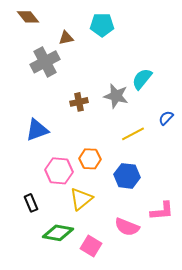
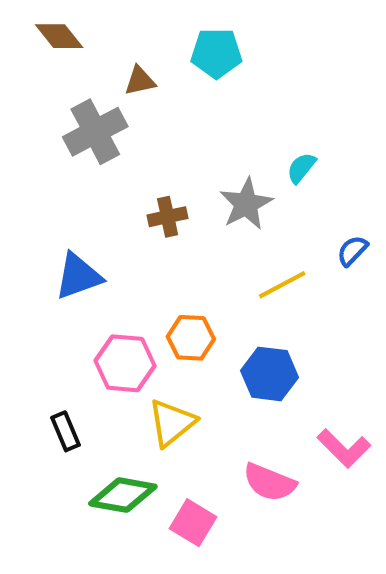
cyan semicircle: (142, 79) -> (301, 168), size x0.7
gray star: (116, 96) -> (246, 204), turned 30
pink L-shape: (162, 211) -> (344, 448), turned 50

